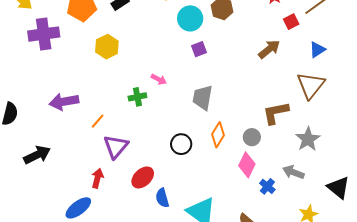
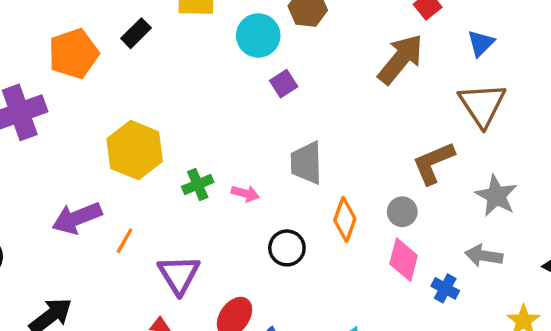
yellow hexagon: (107, 47) -> (135, 150), moved, size x1.4
brown arrow: (269, 49) -> (401, 59), size x1.4
pink arrow: (159, 79) -> (245, 193), moved
orange line: (98, 121) -> (125, 241), moved

